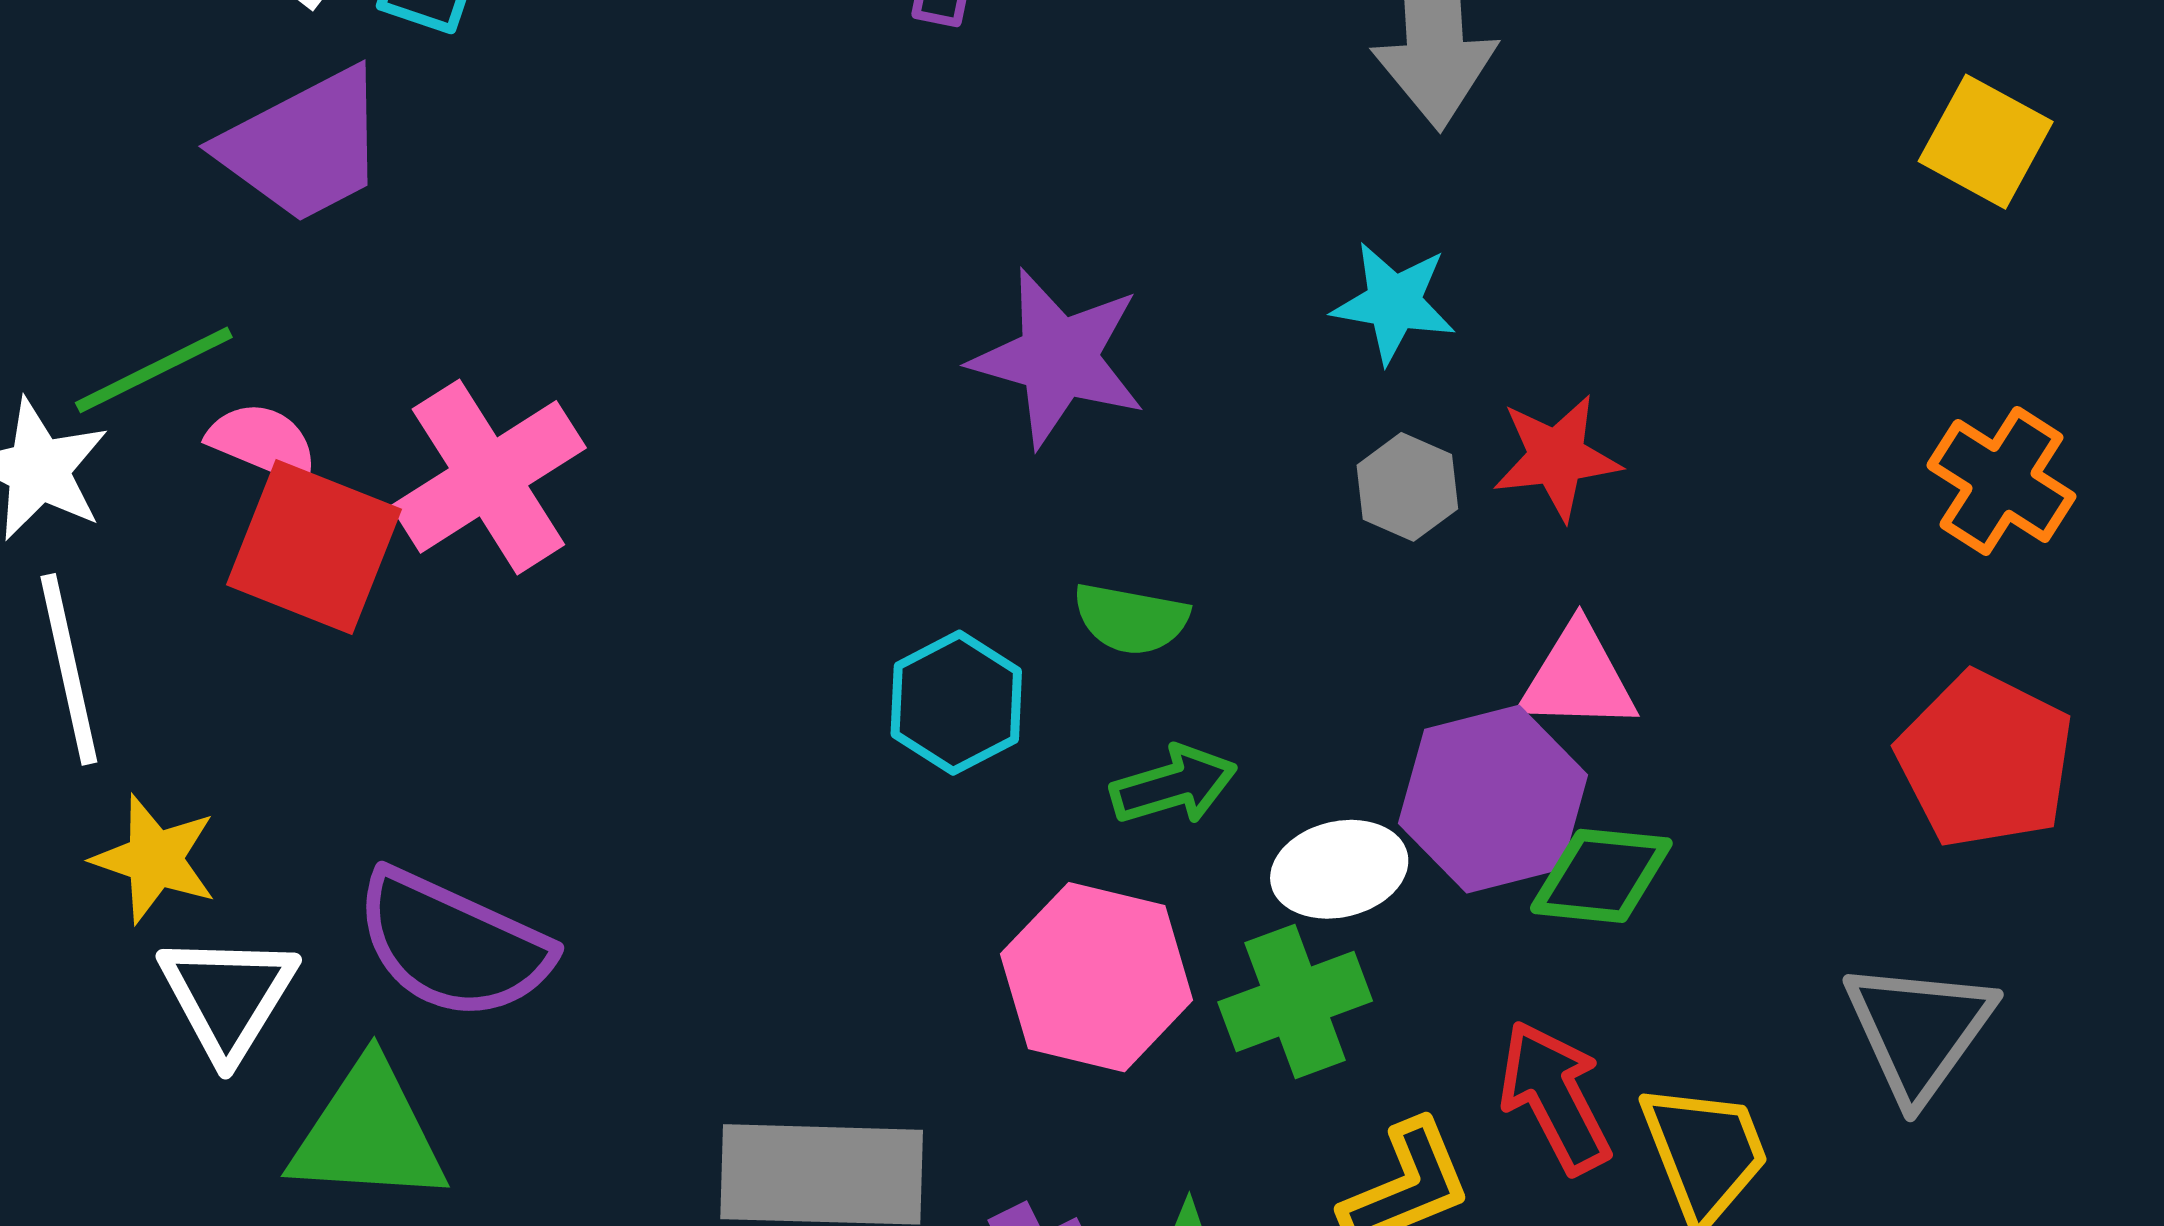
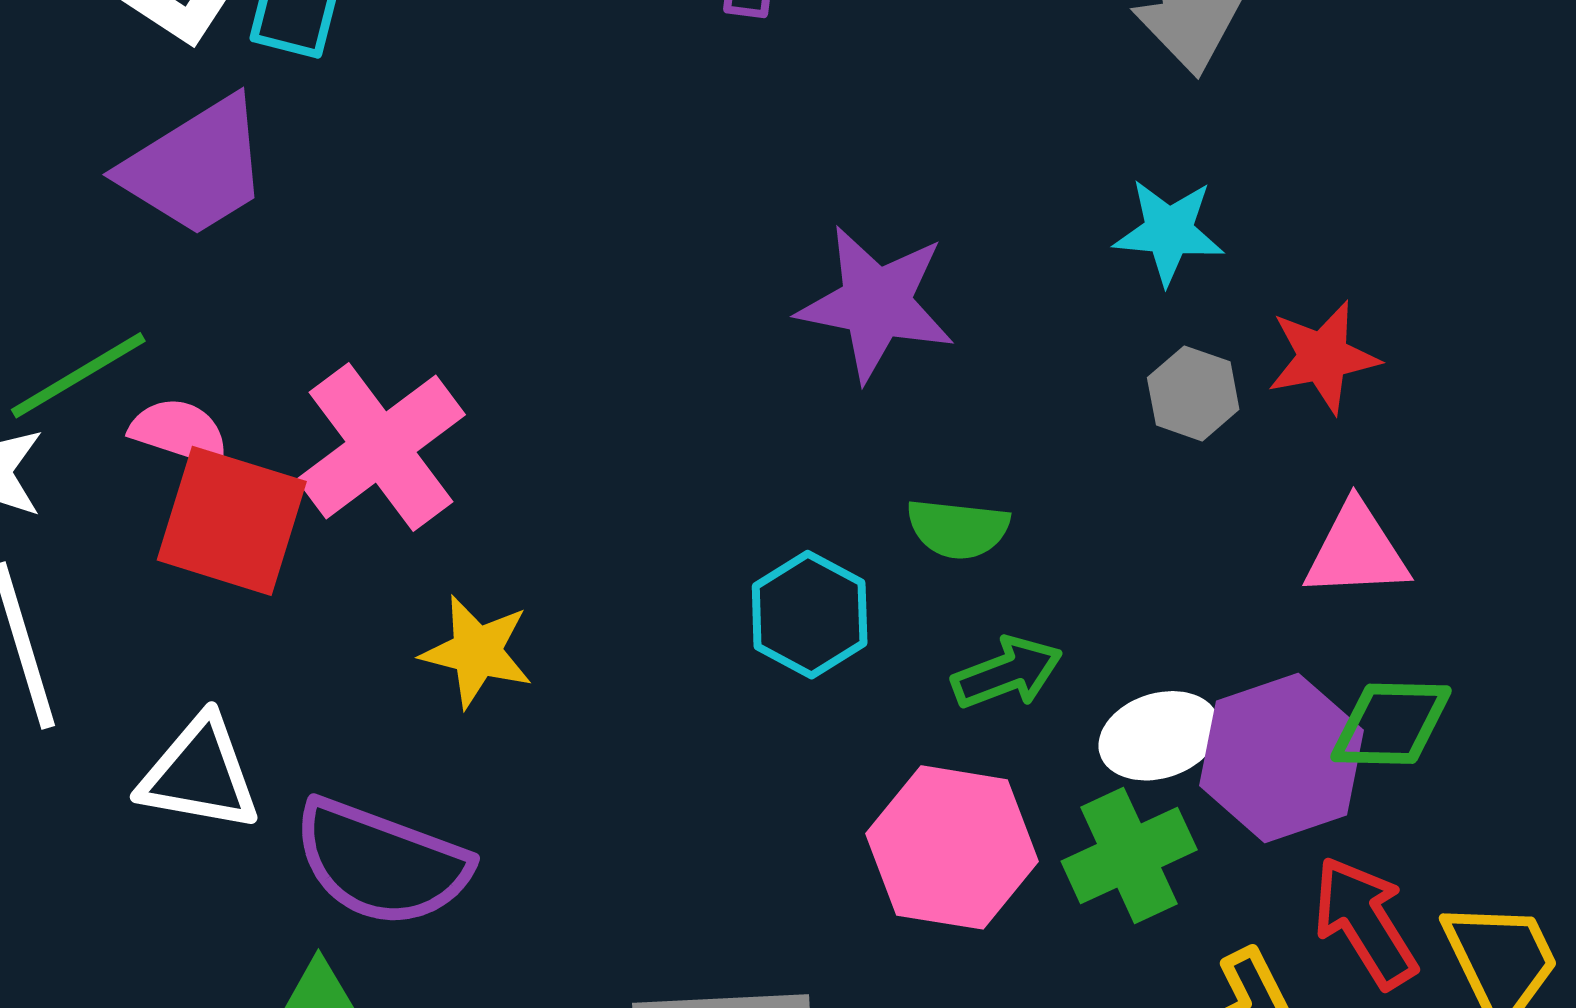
purple hexagon: (1493, 799) -> (1282, 758), moved
yellow star: (155, 859) -> (477, 652), moved
white triangle: (228, 996) -> (200, 774), moved, turned -47

